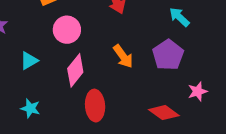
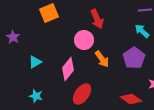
pink circle: (67, 30) -> (84, 40), moved
red ellipse: (95, 106) -> (82, 94), turned 40

